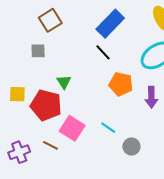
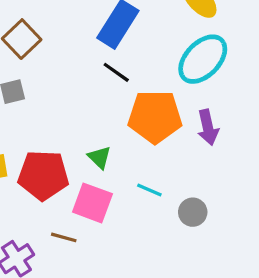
green triangle: (64, 82) -> (99, 157), moved
orange pentagon: (121, 84) -> (155, 117), size x1.4

